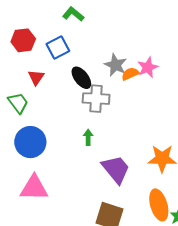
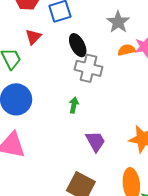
gray star: (115, 65) -> (118, 22), moved
purple trapezoid: (116, 169) -> (95, 141), size x0.7

